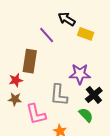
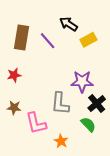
yellow rectangle: (86, 34) -> (88, 40), turned -49
brown rectangle: (30, 61) -> (21, 38), moved
red star: (16, 80) -> (14, 75), moved

